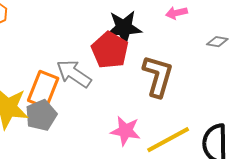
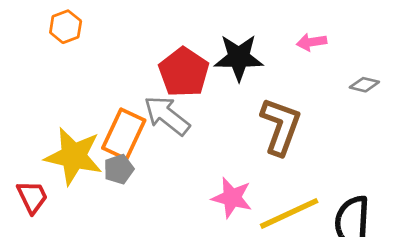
red pentagon: (110, 50) -> (184, 72), moved
gray pentagon: (41, 115) -> (119, 169), size x0.7

